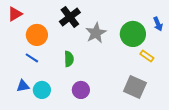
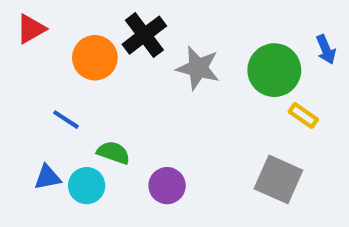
gray star: (96, 33) -> (198, 68), turned -30
orange circle: (37, 35) -> (95, 58), moved
green semicircle: (69, 59) -> (113, 153), moved, turned -70

